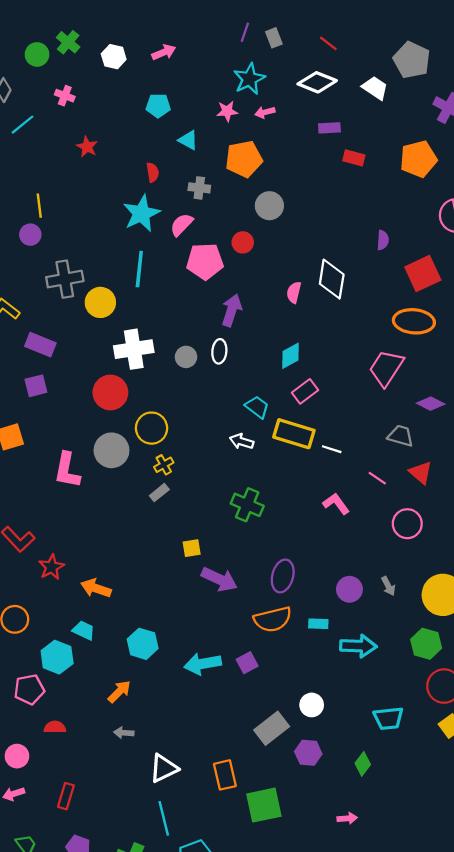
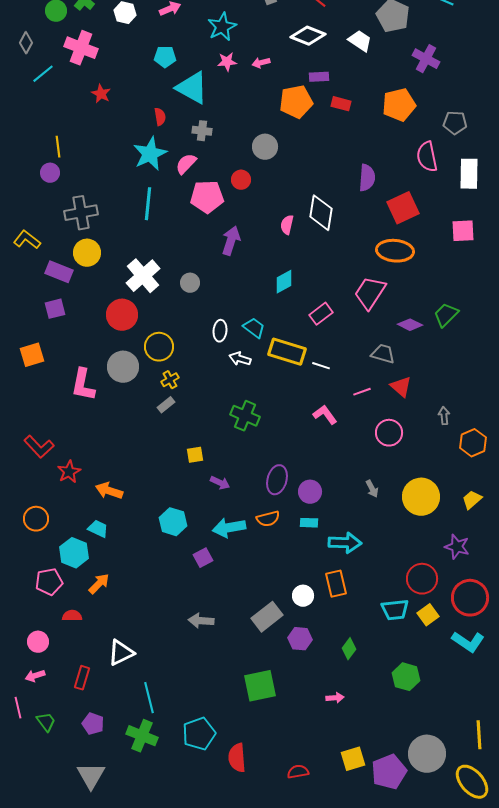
cyan star: (249, 79) -> (222, 27), moved
pink cross: (65, 96) -> (81, 48), size x1.8
cyan triangle: (188, 140) -> (192, 88), size x1.8
orange pentagon: (244, 159) -> (296, 102), moved
purple semicircle: (383, 240) -> (367, 178), size x1.5
yellow circle: (100, 302) -> (87, 253), moved
white cross: (134, 349) -> (143, 276), turned -32
white ellipse: (219, 351) -> (220, 331), moved
pink rectangle: (305, 391) -> (321, 314), moved
pink line: (377, 478) -> (362, 392), turned -54
purple arrow: (219, 579) -> (220, 483), size x0.6
purple circle: (349, 589) -> (310, 492), moved
orange semicircle: (273, 619) -> (268, 519), size x0.7
cyan hexagon: (143, 644) -> (173, 522), moved
green hexagon: (426, 644) -> (406, 677), moved
purple square: (247, 663) -> (203, 558), moved
cyan arrow: (203, 664) -> (229, 528), moved
orange arrow: (119, 692) -> (99, 584), moved
cyan trapezoid: (388, 718) -> (395, 610), moved
gray arrow: (124, 733) -> (201, 621), moved, size x1.4
white triangle: (164, 768) -> (121, 653), moved
orange rectangle: (225, 775) -> (336, 584), moved
cyan line: (164, 818) -> (149, 698), moved

